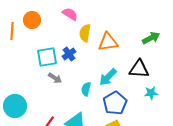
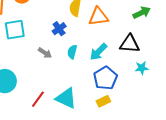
cyan square: (47, 57) -> (15, 30), moved
cyan semicircle: (86, 89) -> (72, 52), moved

